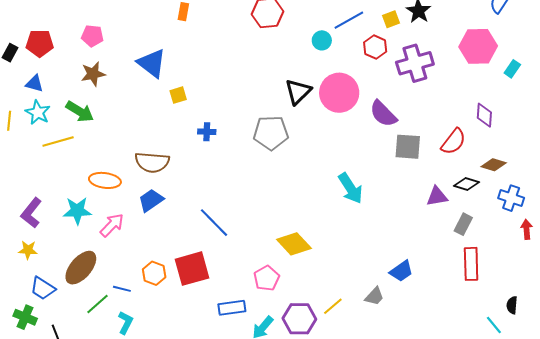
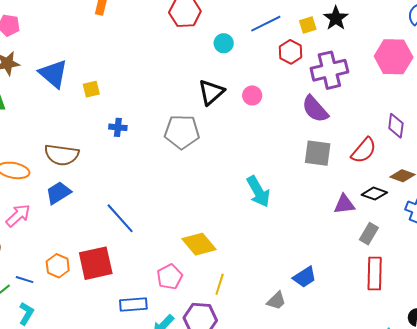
cyan circle: (322, 40) -> (224, 43), moved
blue triangle: (152, 63) -> (53, 74), moved
pink circle: (339, 93) -> (252, 95), size x0.5
purple semicircle: (383, 114) -> (315, 109), moved
yellow line: (333, 306) -> (220, 284), moved, turned -35

